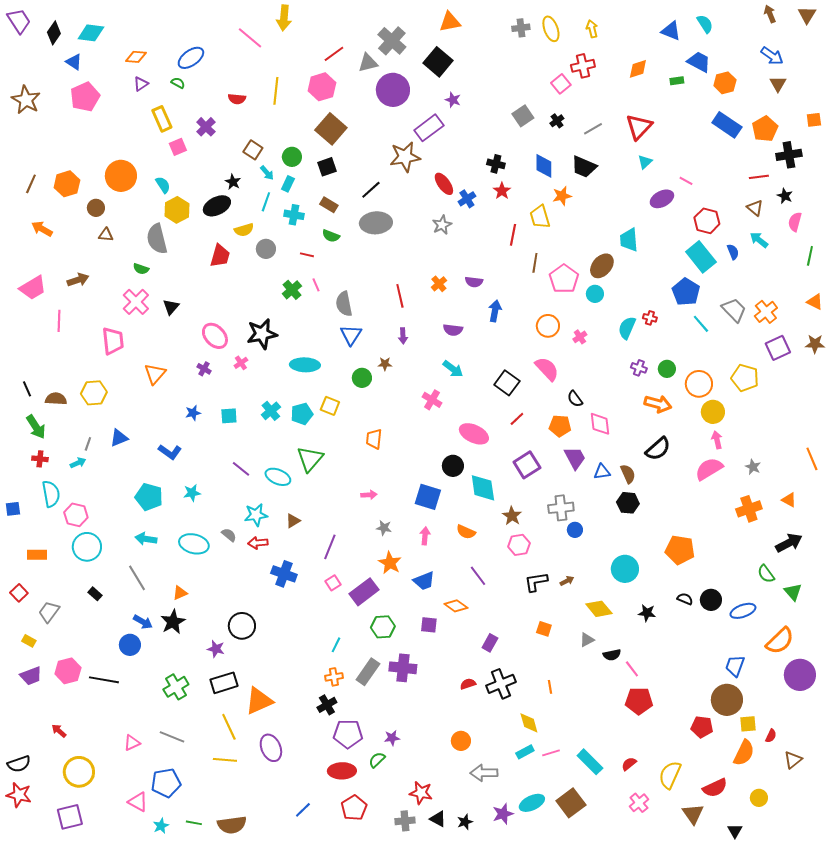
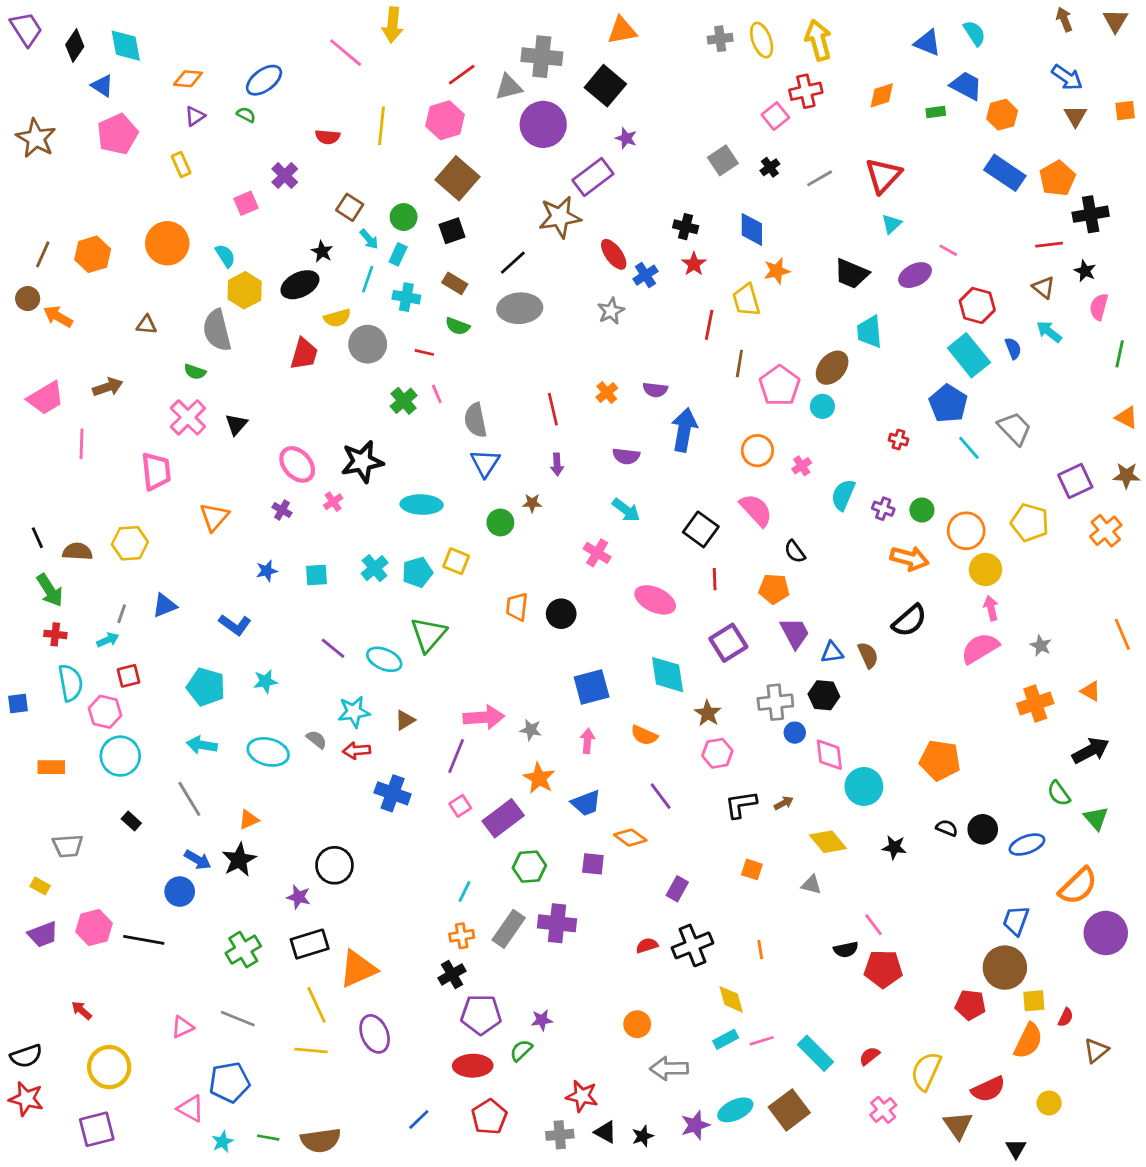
yellow arrow: (592, 29) -> (818, 40), size x1.6
cyan diamond: (91, 33) -> (126, 46), turned 72
gray cross: (392, 41) -> (542, 57), turned -36
yellow rectangle: (162, 119) -> (181, 164), moved, size x0.7
orange square: (814, 120) -> (1125, 111), moved
black trapezoid: (584, 167) -> (851, 274), moved
brown circle: (96, 208) -> (28, 299), moved
gray circle: (266, 249) -> (368, 344), size x1.4
blue arrow: (495, 311) -> (684, 430), size x1.4
orange cross: (766, 312) -> (1106, 531), moved
cyan semicircle: (627, 328) -> (843, 495), moved
red line: (517, 419) -> (715, 579), turned -49
pink diamond: (600, 424) -> (829, 755), moved
black circle: (453, 466) -> (561, 614), moved
pink arrow: (369, 495) -> (484, 717), moved, size x1.8
blue square: (428, 497) -> (592, 687), turned -32
black hexagon: (628, 503) -> (824, 695), moved
red square: (19, 593) -> (129, 676), moved, turned 30
gray trapezoid: (49, 612) -> (68, 846), turned -130
gray triangle: (587, 640) -> (811, 885), turned 42
black semicircle: (612, 655) -> (846, 950), moved

